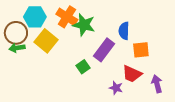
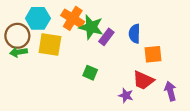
yellow square: (46, 41) -> (50, 44), turned -30
purple rectangle: (104, 50) -> (106, 37), moved, size x0.7
green square: (83, 67) -> (90, 73), turned -32

